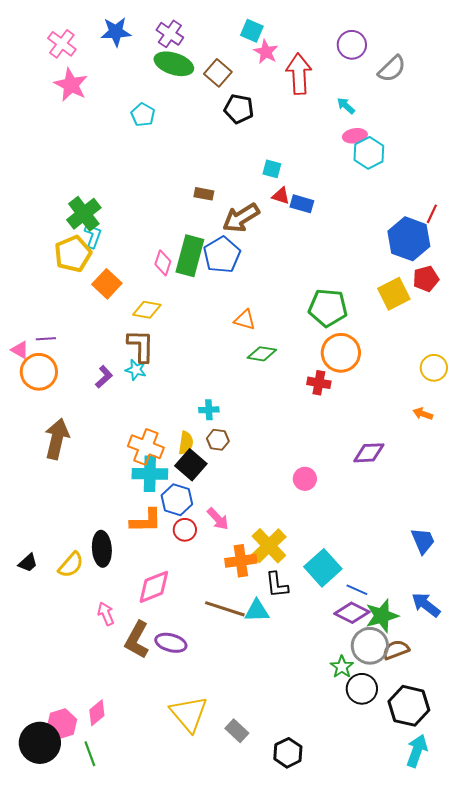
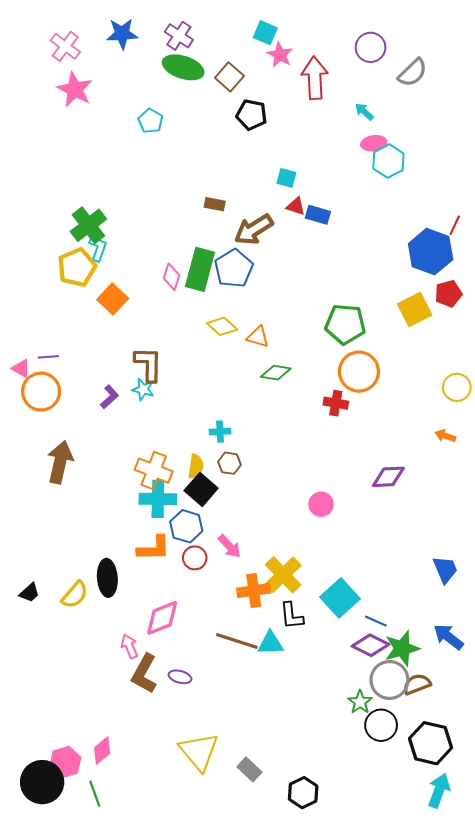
yellow diamond: (147, 310) -> (222, 326), moved, turned 32
pink arrow: (106, 614) -> (129, 646), moved
purple ellipse: (171, 643) -> (180, 677), size x0.7

